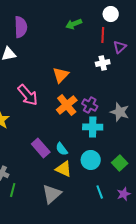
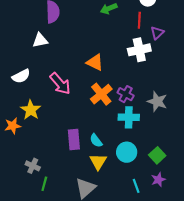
white cross: (103, 63) -> (139, 50), size x1.5
orange triangle: (61, 75) -> (95, 62), turned -48
purple rectangle: (41, 148) -> (74, 139), turned 36
yellow triangle: (64, 169) -> (98, 162), turned 36
purple star: (124, 194) -> (158, 180), moved

